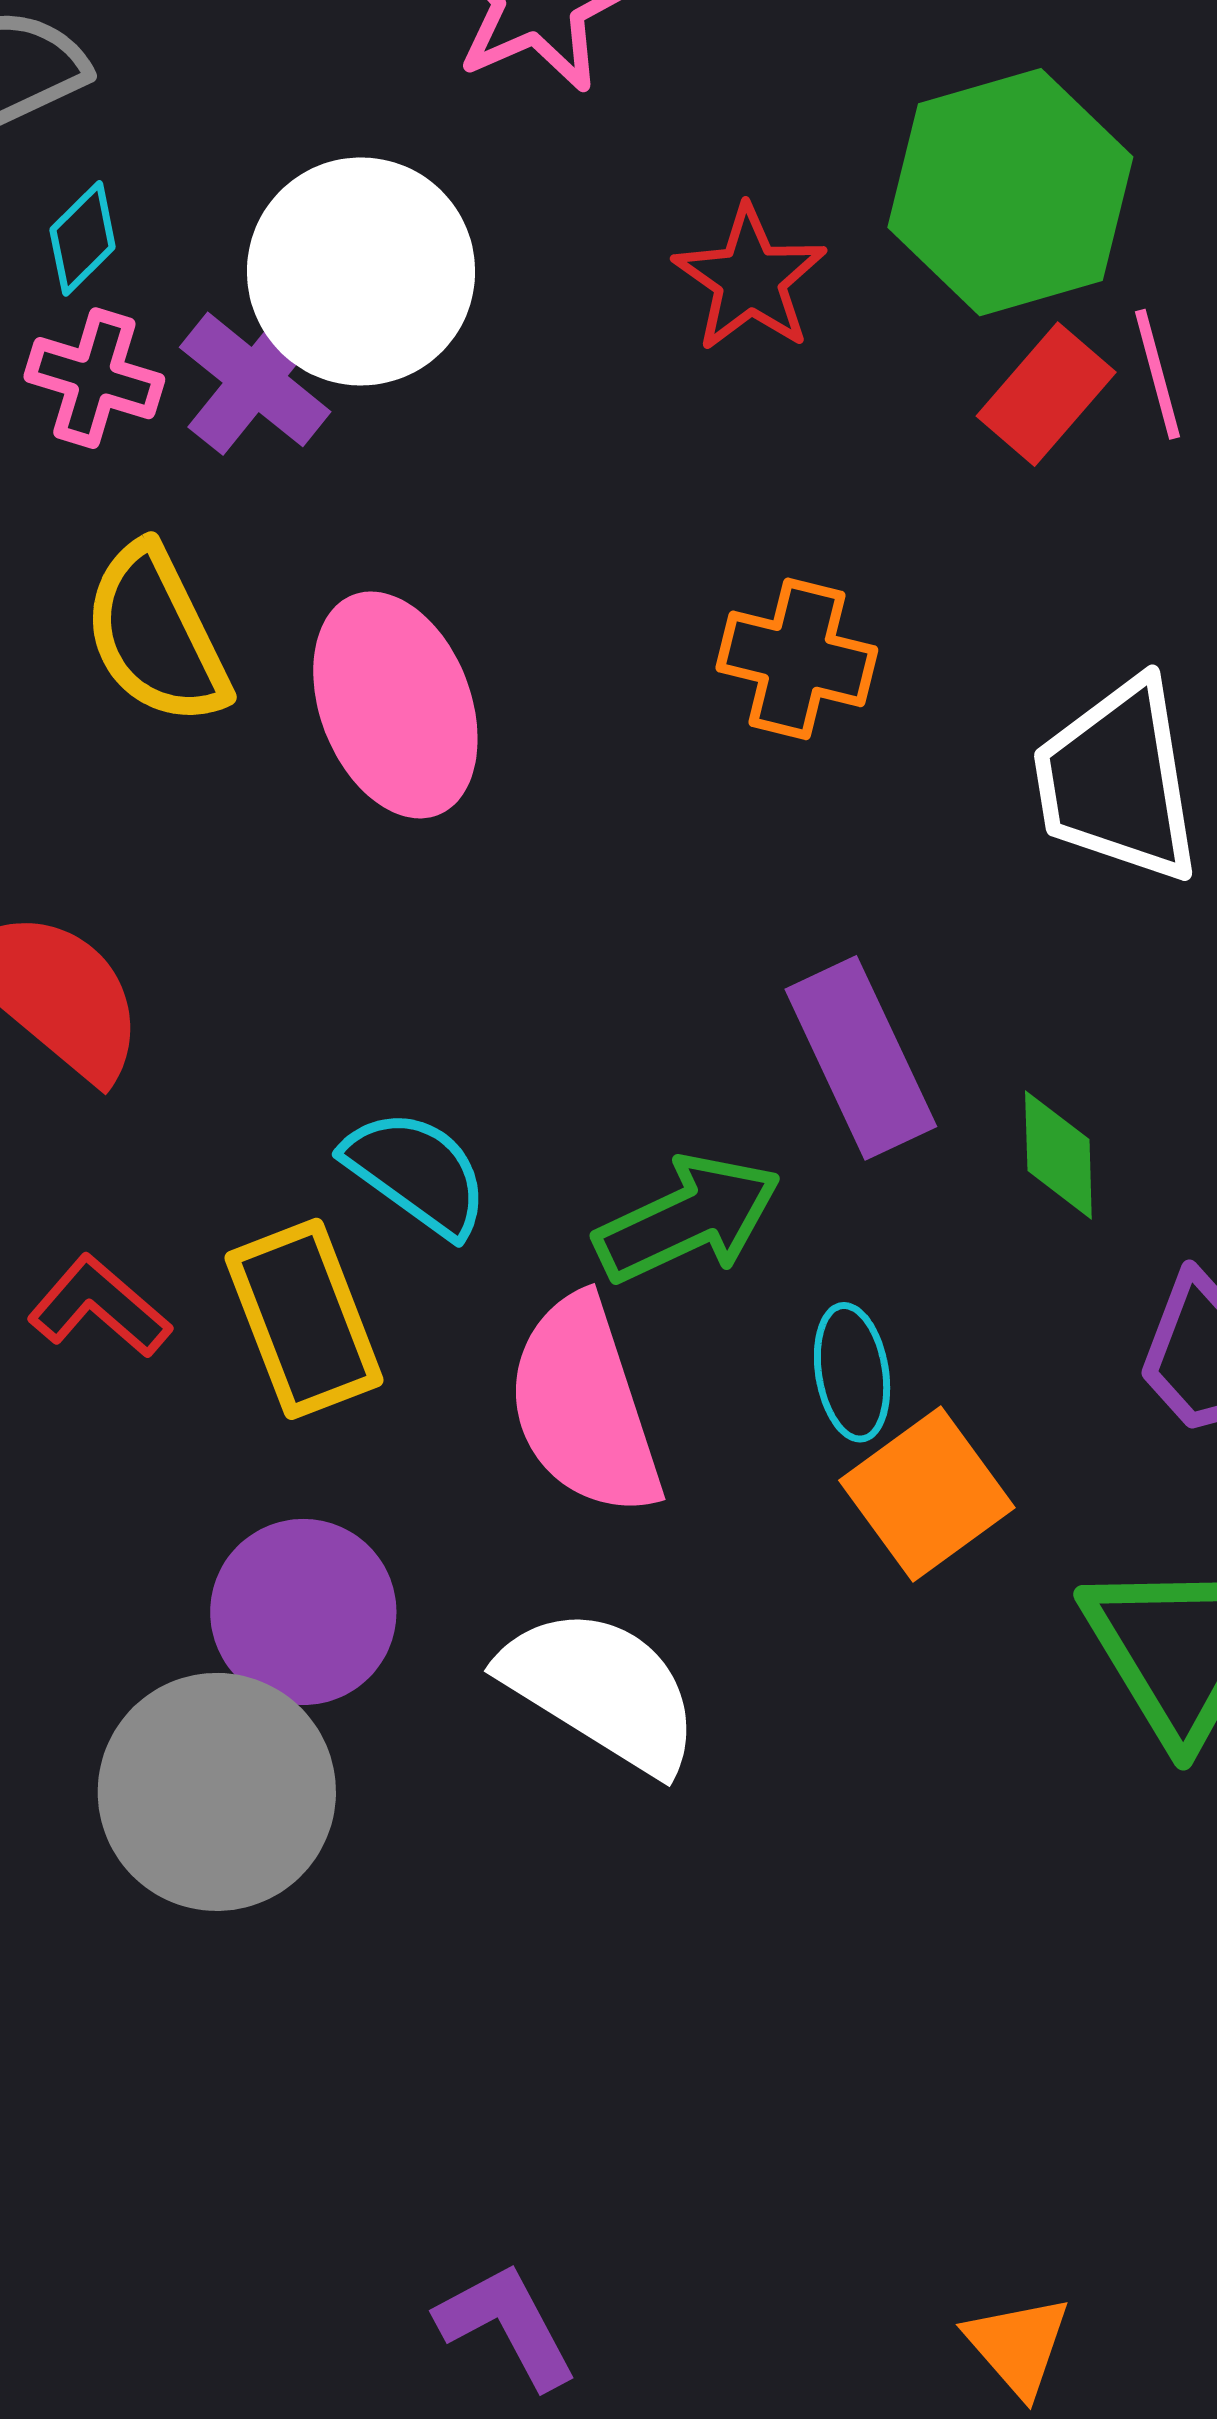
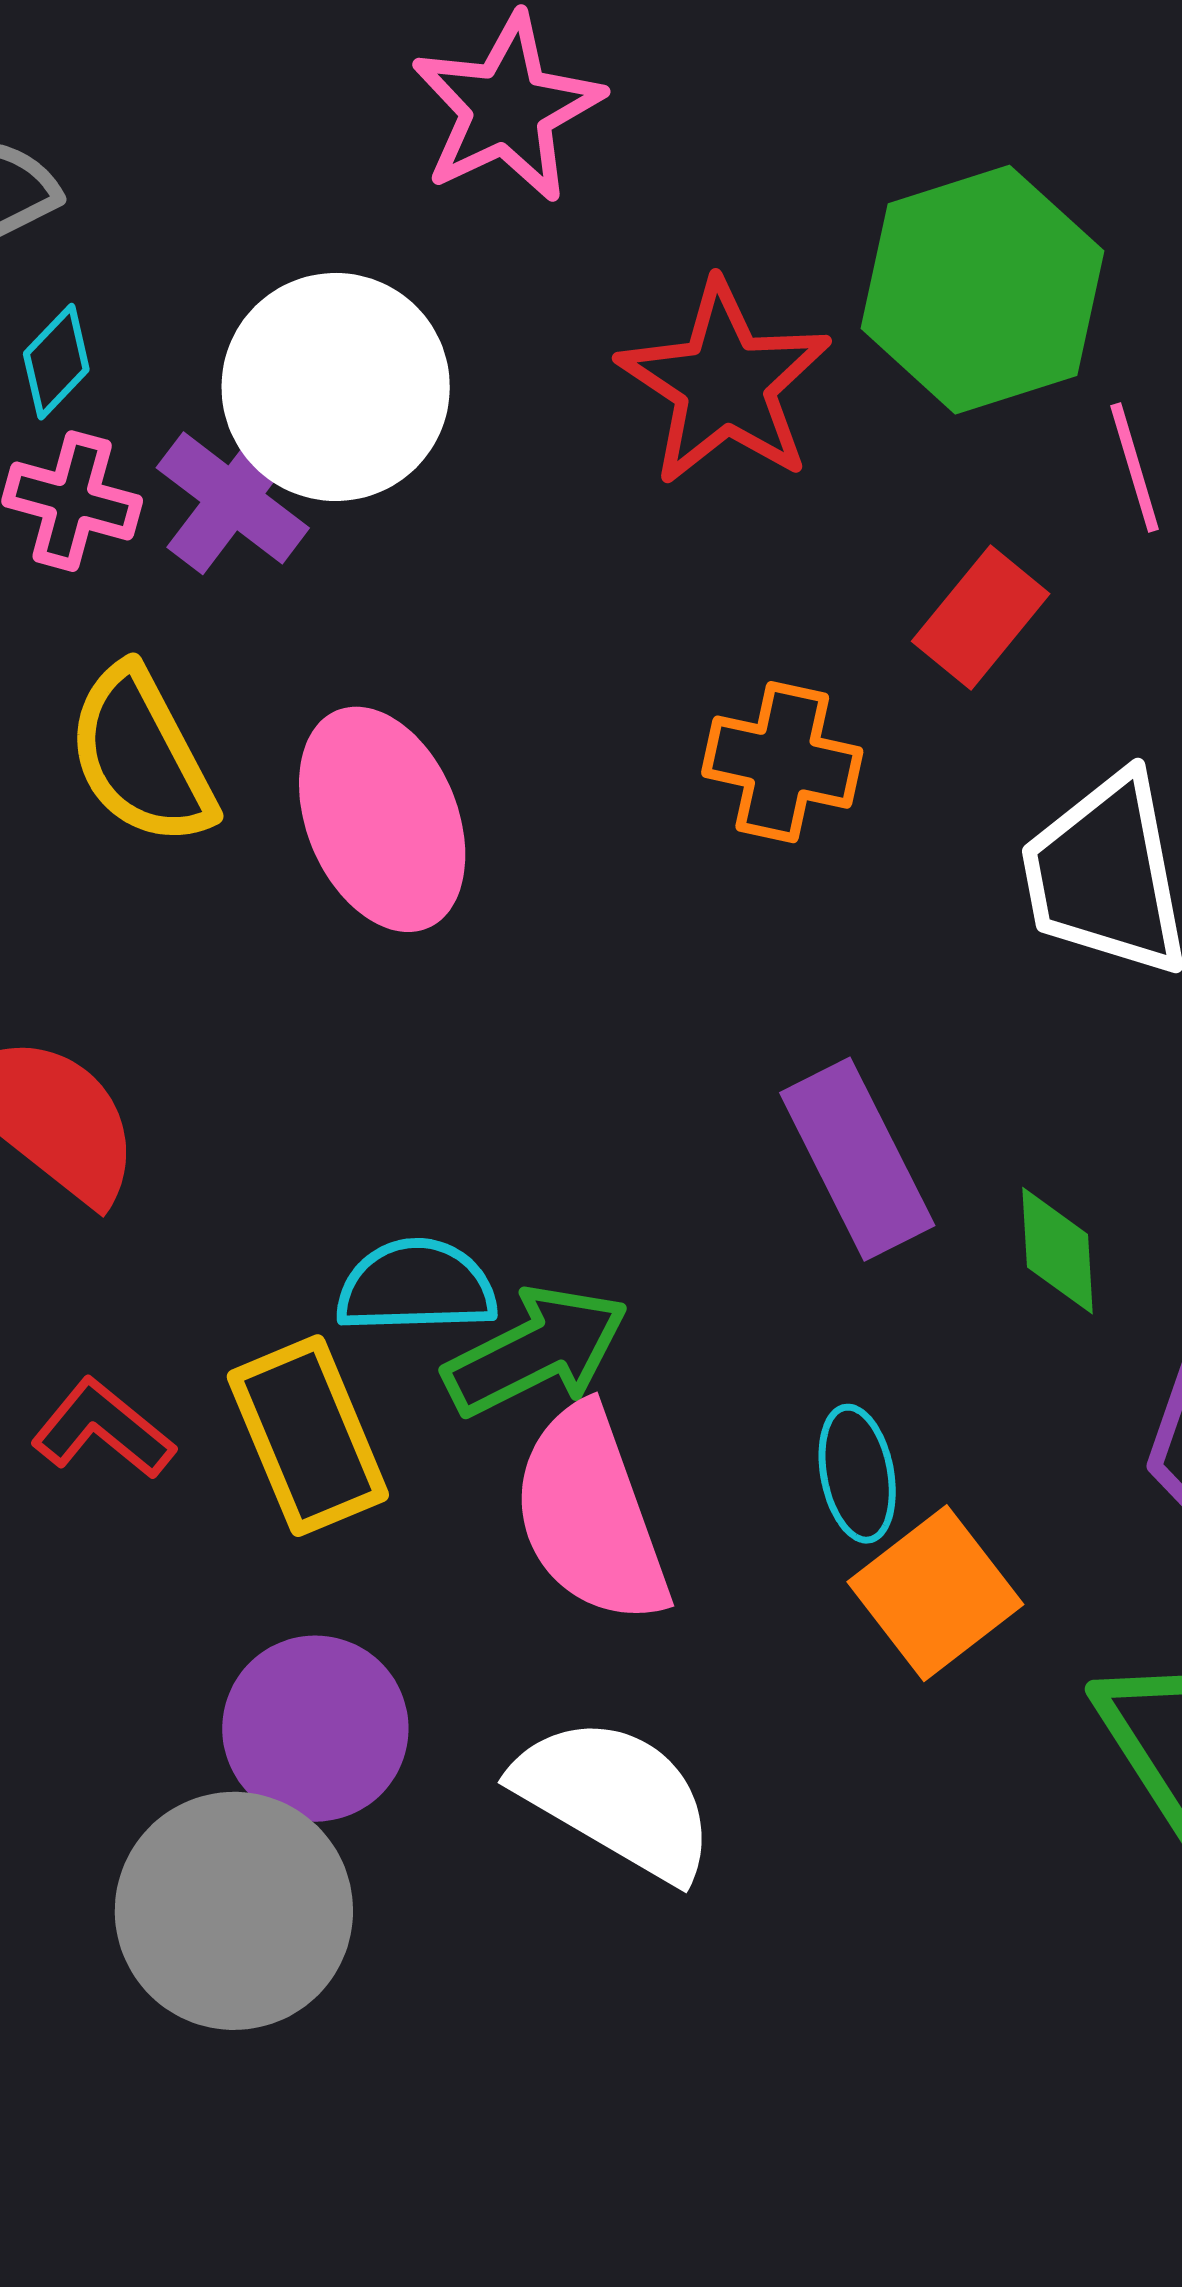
red star: (750, 279) -> (725, 383), size x1.4
red rectangle: (1046, 394) -> (981, 618), moved
cyan semicircle: (417, 1173) -> (416, 1286), turned -36
green arrow: (688, 1219) -> (536, 1351), moved

